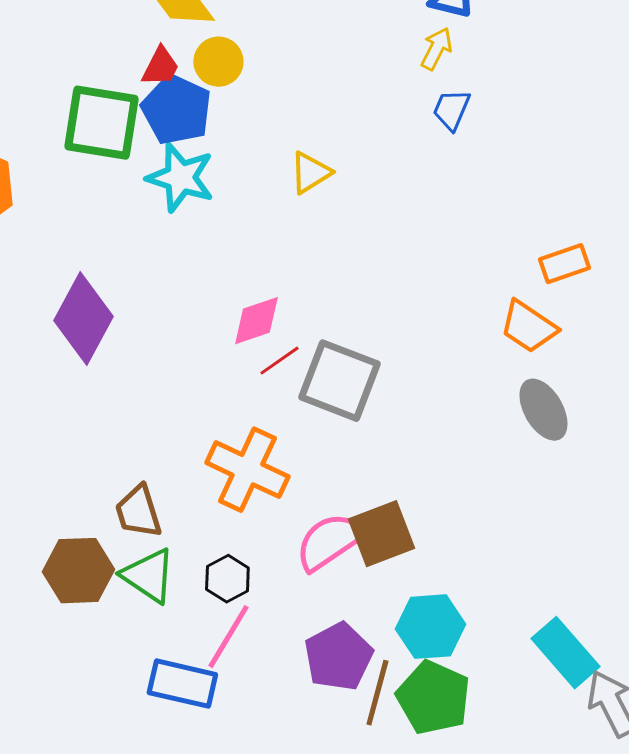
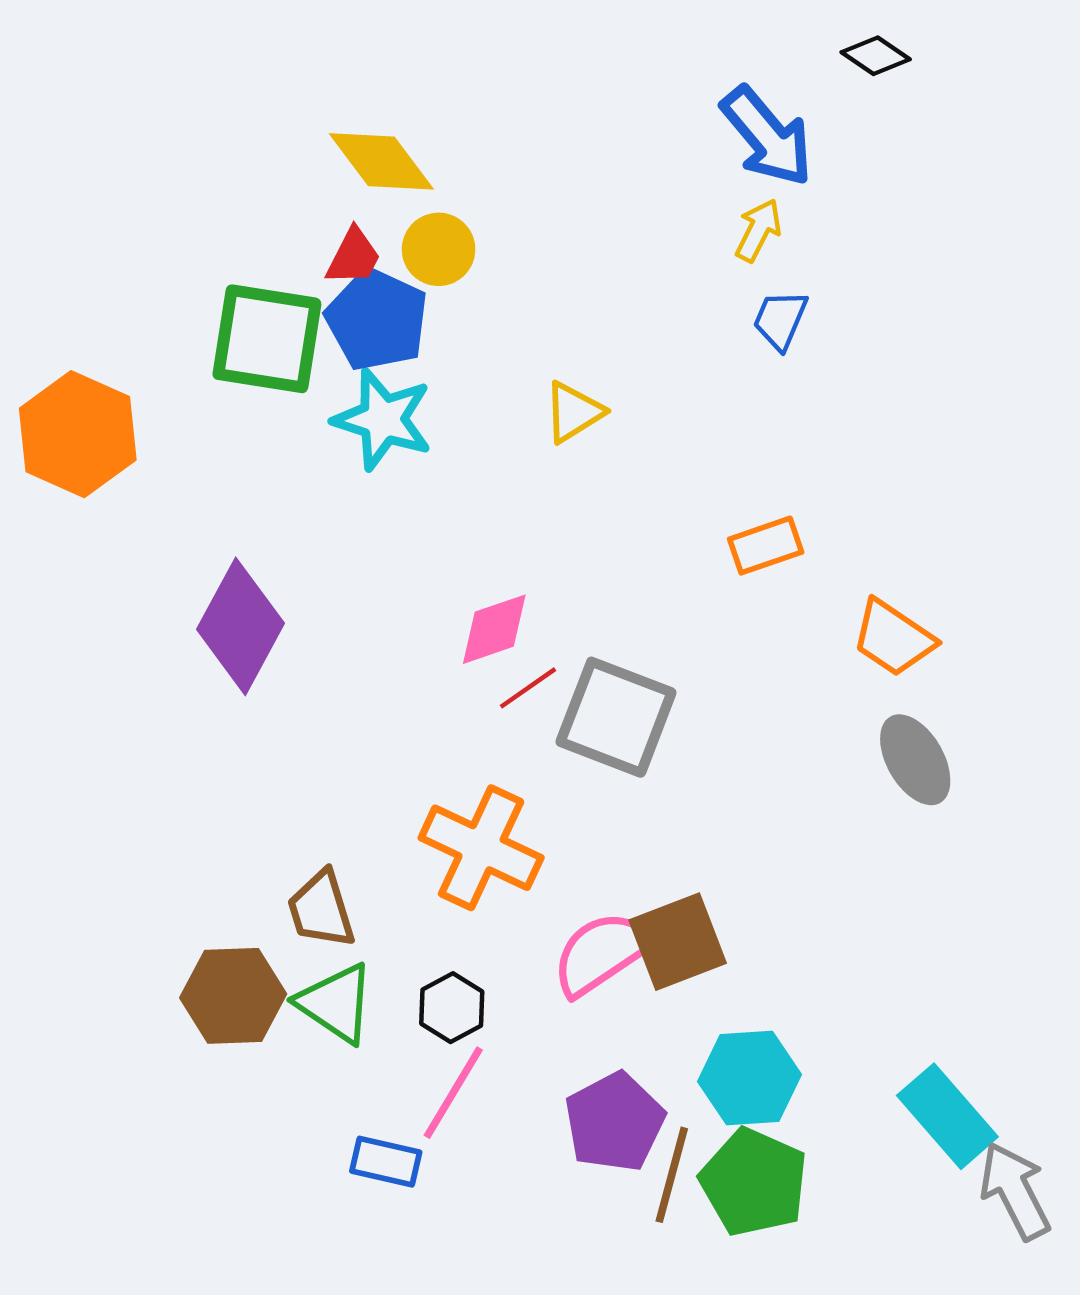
orange rectangle: (564, 264) -> (766, 546), moved
blue rectangle: (182, 684) -> (386, 1162), size x0.7

